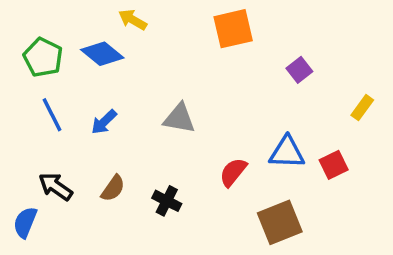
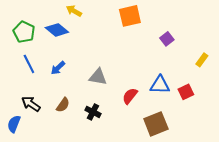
gray triangle: (179, 118) -> (98, 77), moved

